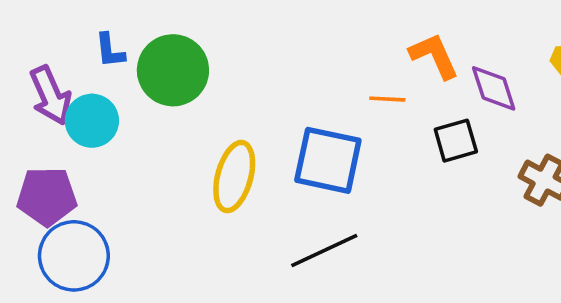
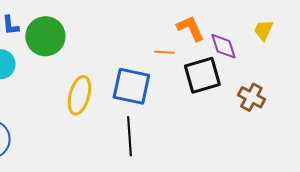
black square: (456, 141) -> (202, 75), size x1.5
black line: (324, 250) -> (129, 136), turned -69

